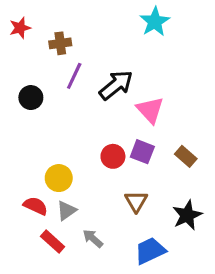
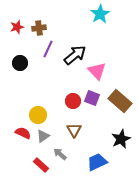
red star: (20, 28) -> (17, 27), moved
brown rectangle: (186, 156) -> (120, 101), size x1.6
brown triangle: (136, 201) -> (74, 130), moved
red rectangle: (53, 241) -> (41, 165), moved

